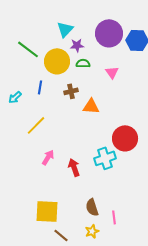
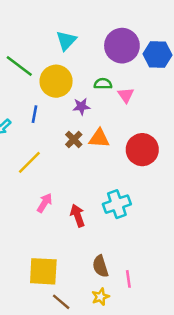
purple star: (77, 45) -> (81, 107), moved
green semicircle: (83, 63) -> (103, 84), moved
brown cross: (71, 91) -> (74, 139), moved, turned -32
red circle: (125, 138) -> (142, 150), moved

